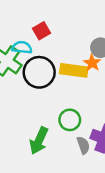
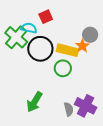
green circle: (70, 120) -> (63, 68), moved

